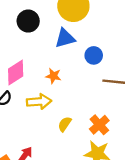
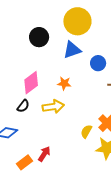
yellow semicircle: (65, 124) -> (86, 131), moved

